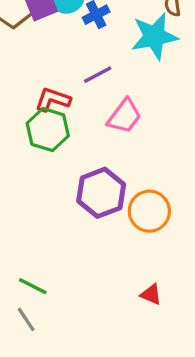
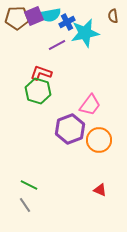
cyan star: (154, 36) -> (85, 33), moved
purple line: (98, 75) -> (57, 45), moved
pink trapezoid: (124, 116) -> (90, 105), moved

